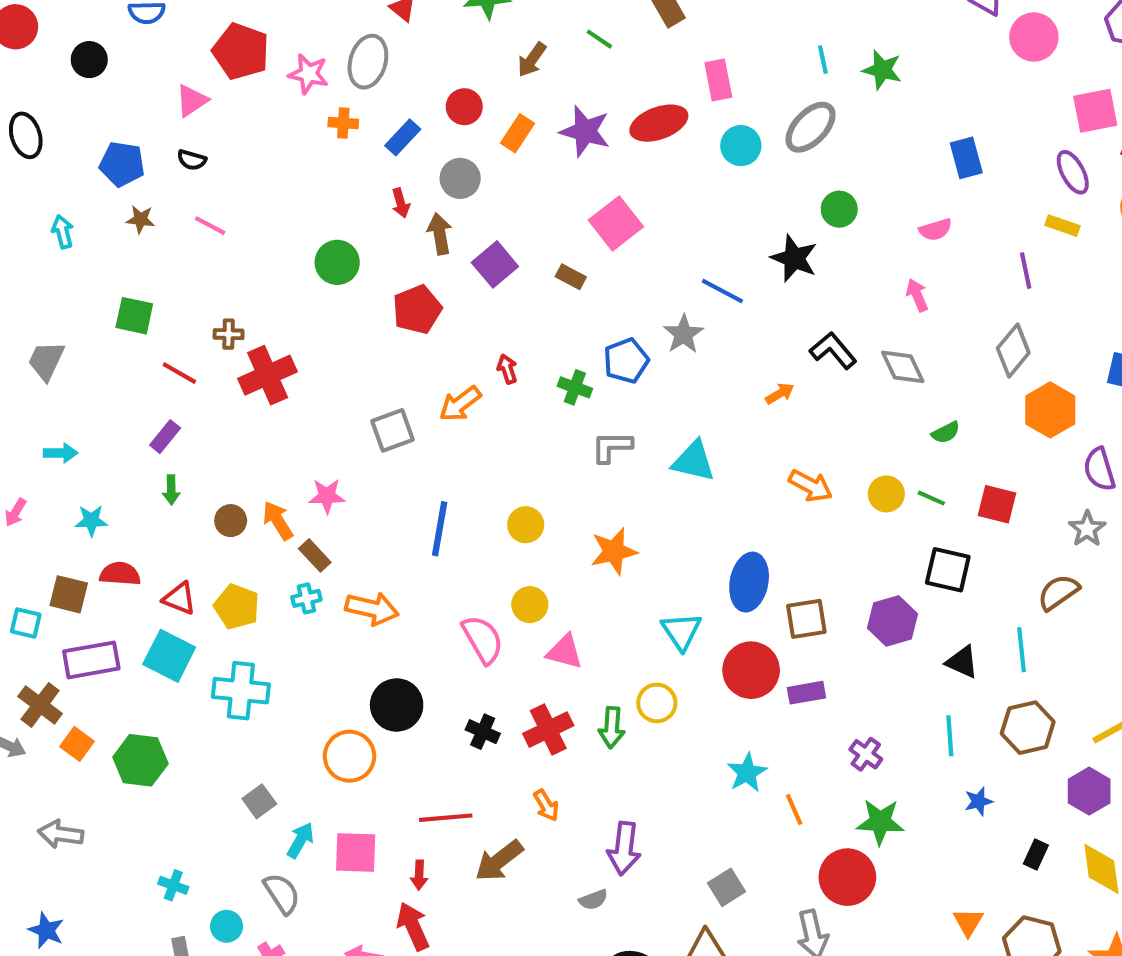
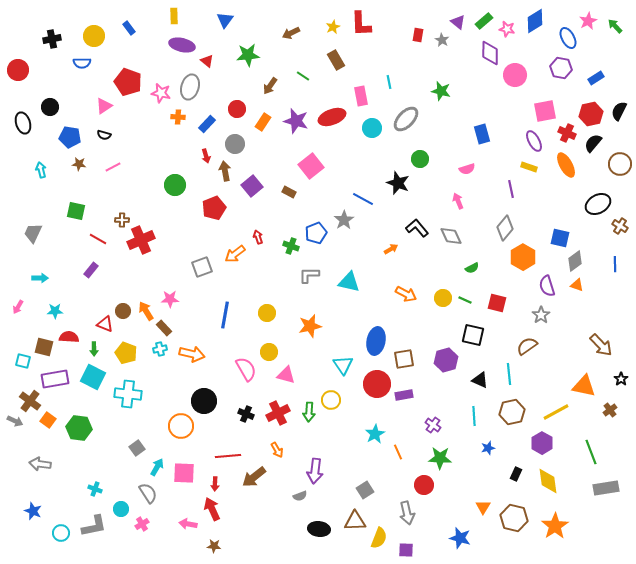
black circle: (89, 60) -> (50, 107), moved
cyan line: (823, 60) -> (389, 82), moved
pink line: (210, 226) -> (113, 167), turned -56
green arrow: (171, 490) -> (94, 349), moved
red triangle: (179, 598) -> (105, 324), moved
red circle: (847, 877) -> (424, 485), size x0.7

